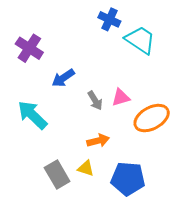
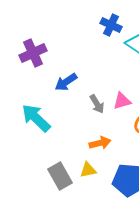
purple cross: (29, 48) -> (33, 53), turned 32
yellow triangle: (86, 168) -> (88, 170), turned -30

